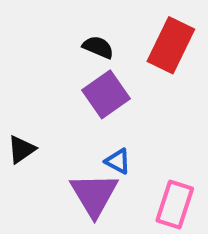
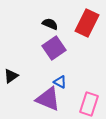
purple triangle: (94, 195) -> (48, 99), turned -36

